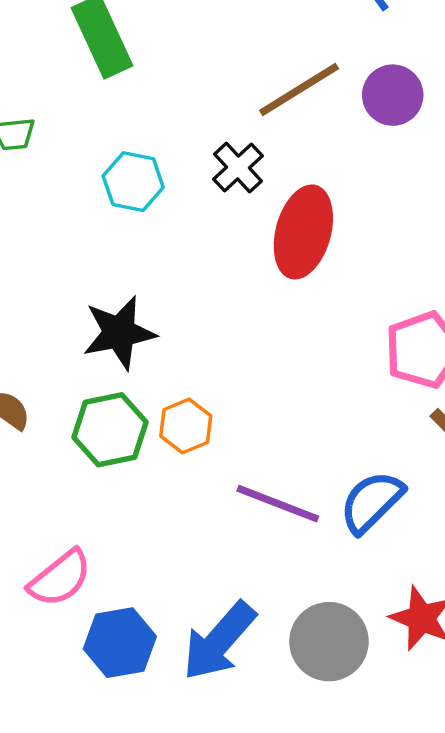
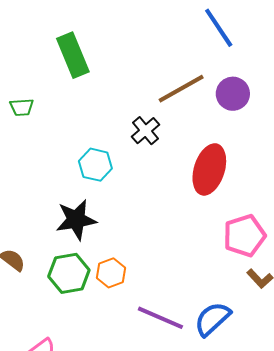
cyan hexagon: (133, 182) -> (95, 165), moved
red ellipse: (303, 232) -> (209, 169), moved

